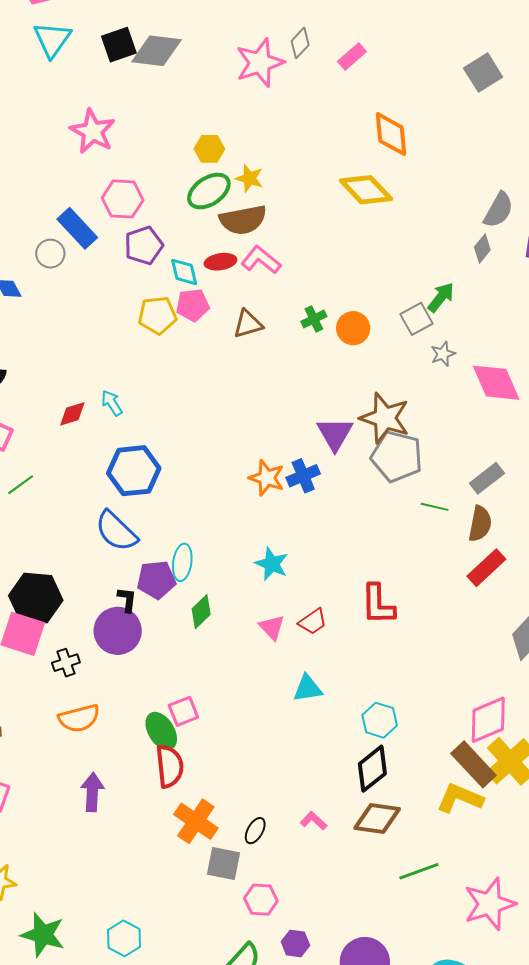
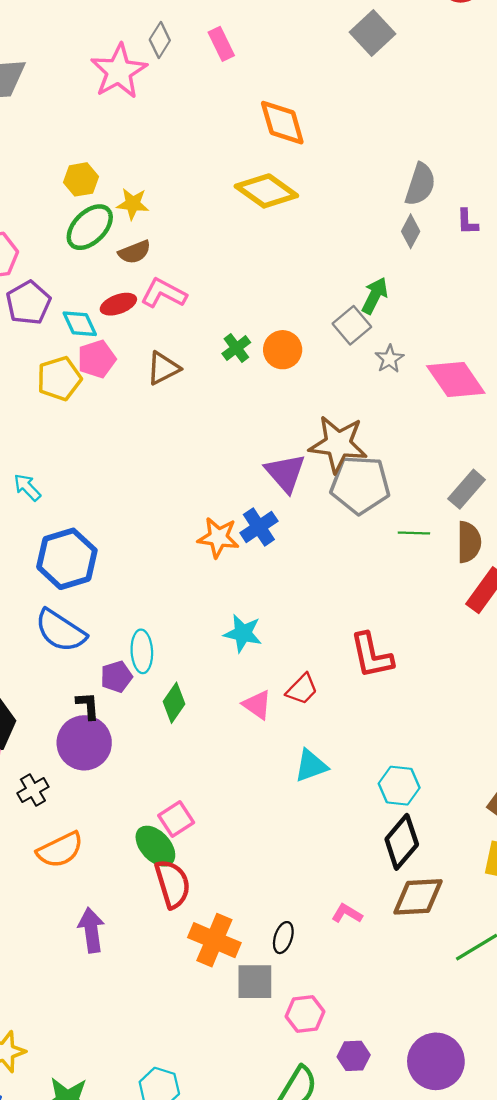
pink rectangle: (352, 57) -> (221, 44), turned -64
brown semicircle: (243, 220) -> (135, 252), size x0.6
purple pentagon: (156, 580) -> (116, 677), size x0.7

